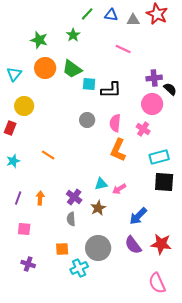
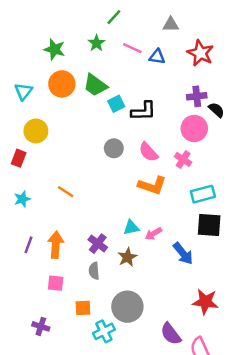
red star: (157, 14) -> (200, 53), moved
blue triangle: (111, 15) -> (157, 57), moved
pink line: (123, 49) -> (132, 48), moved
cyan square: (89, 84) -> (116, 104), turned -32
pink semicircle: (115, 123) -> (148, 152), turned -48
orange L-shape: (118, 150) -> (152, 185), turned -95
orange arrow: (40, 198) -> (56, 245), size x1.5
blue arrow: (138, 216) -> (183, 253), moved, turned -84
pink square: (24, 229) -> (56, 283), moved
purple semicircle: (133, 245) -> (171, 334), moved

